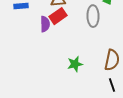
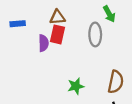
red rectangle: (58, 16) -> (57, 34), turned -42

